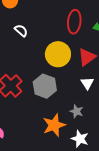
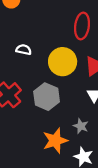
white semicircle: (21, 31) -> (24, 50), moved, turned -32

